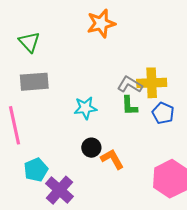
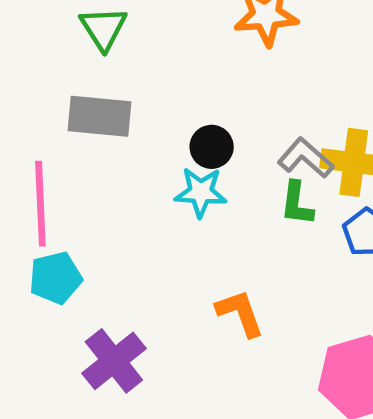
black circle: (91, 148) -> (212, 147), moved
cyan pentagon: (36, 170) -> (56, 278), moved

